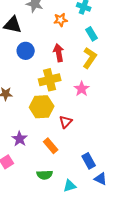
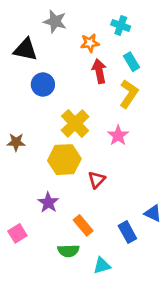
red arrow: (59, 53) -> (99, 71), moved
yellow cross: (50, 80) -> (75, 123), turned -30
purple star: (20, 139) -> (48, 203), moved
orange rectangle: (51, 146) -> (83, 225), moved
blue triangle: (101, 179) -> (153, 213), moved

